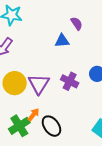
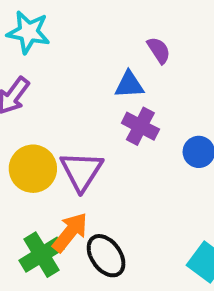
purple cross: (70, 81) -> (140, 126), moved
orange arrow: (33, 115) -> (70, 232), size x1.5

